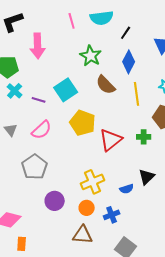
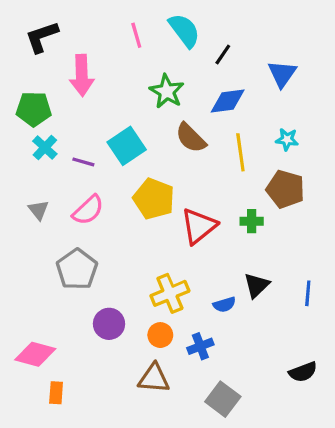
cyan semicircle: (102, 18) -> (184, 30), turned -120
blue diamond: (129, 62) -> (228, 101), turned 55

